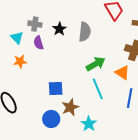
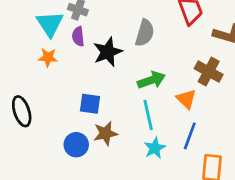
black star: (59, 29) -> (108, 52), moved, size x1.5
cyan triangle: (17, 38) -> (50, 24), size x1.5
cyan star: (89, 124) -> (155, 148), moved

